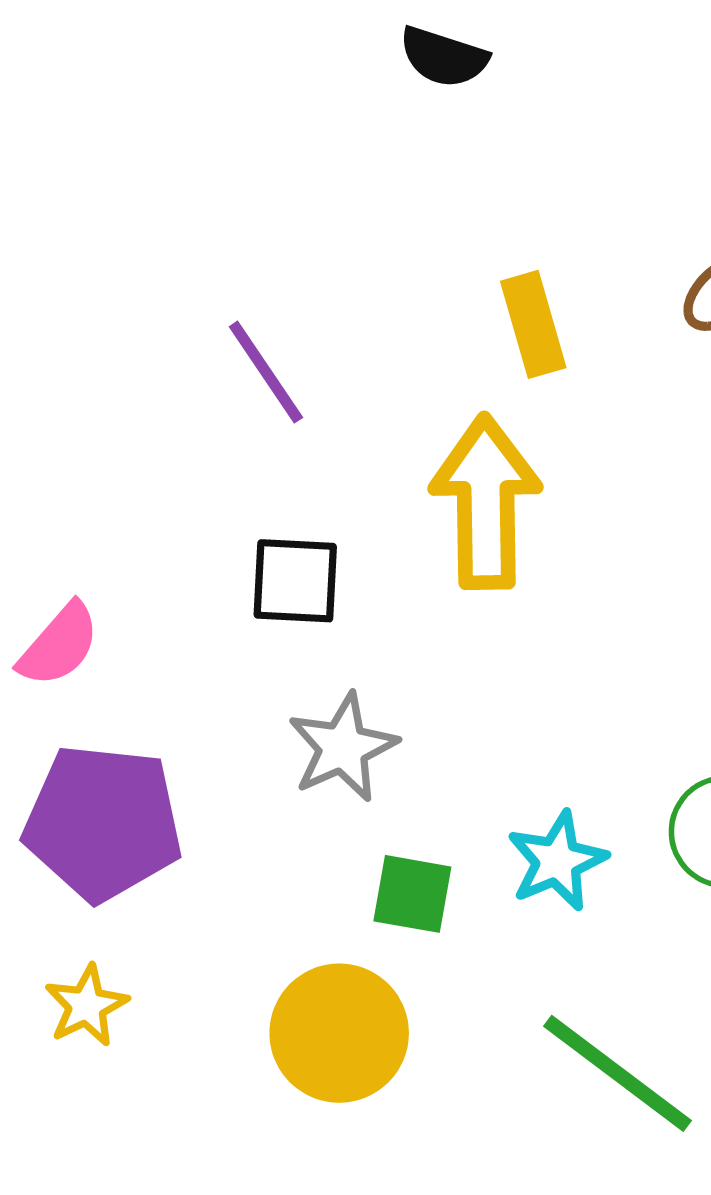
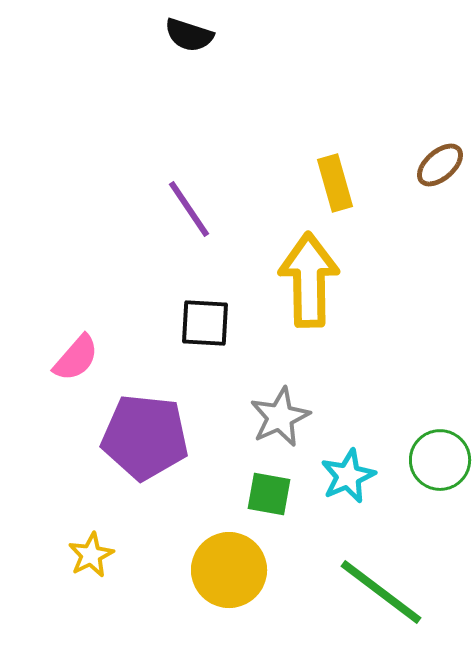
black semicircle: (444, 57) -> (189, 35), moved
gray star: (343, 747) -> (280, 417), moved
purple pentagon: (103, 823) -> (145, 437), moved

